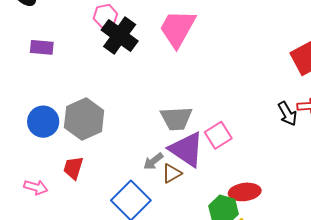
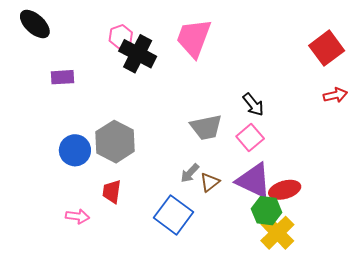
black arrow: (287, 114) -> (253, 105), moved
purple triangle: (187, 149) -> (254, 181), moved

